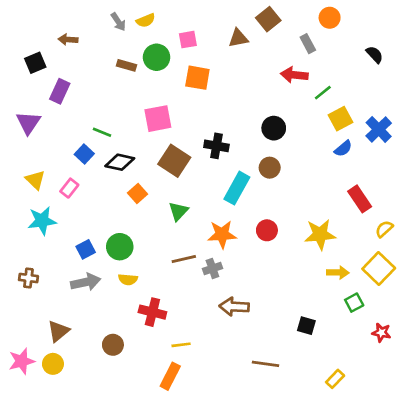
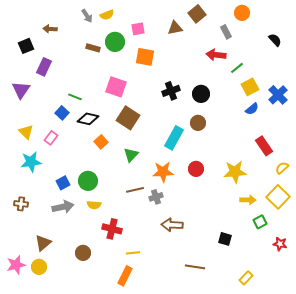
pink square: (158, 119) -> (116, 87), turned 30
black cross: (216, 146) -> (171, 91), moved, turned -30

